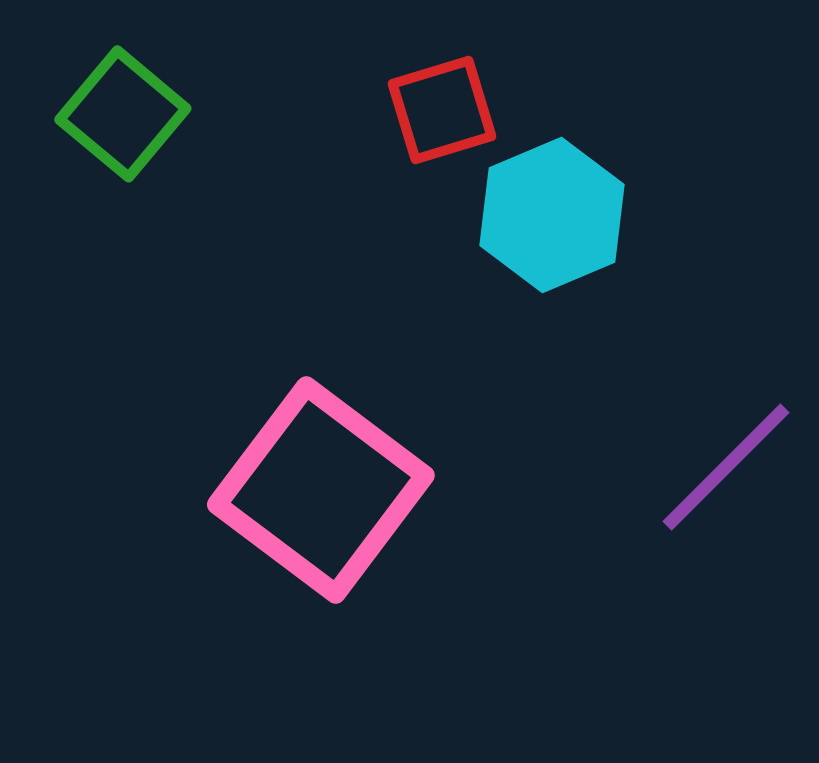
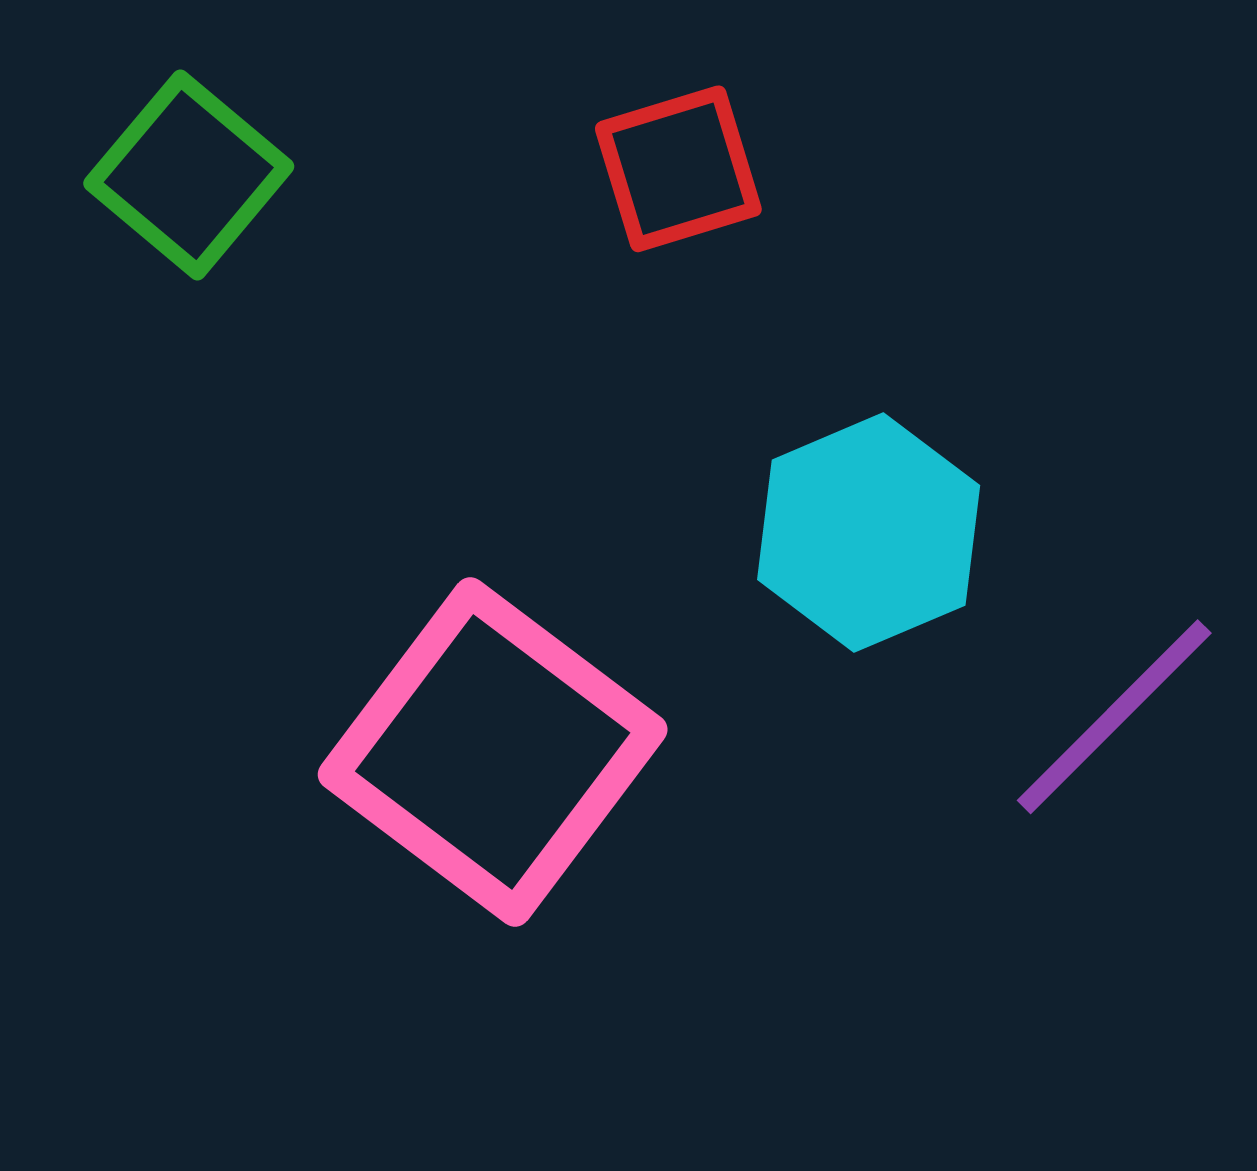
cyan hexagon: (552, 215) -> (869, 533), moved

